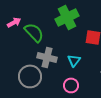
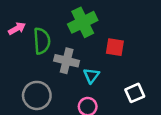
green semicircle: (34, 32) -> (42, 41), turned 40
gray cross: (47, 57) -> (67, 61), moved

